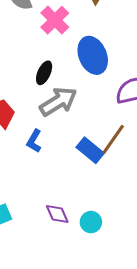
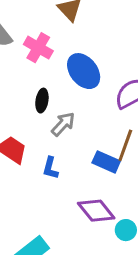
gray arrow: (58, 102) -> (63, 124), size x0.7
purple diamond: (57, 214) -> (96, 211), moved, size x1.5

